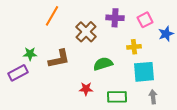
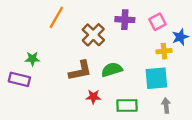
yellow cross: (134, 47) -> (164, 51), moved
brown L-shape: (59, 59) -> (80, 71), moved
purple rectangle: (18, 73) -> (19, 79), turned 42

